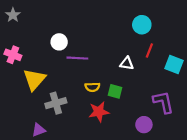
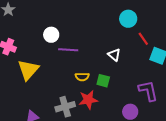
red line: (149, 50) -> (143, 39), moved, turned -56
white triangle: (127, 63) -> (114, 55), turned 32
gray cross: (56, 103) -> (65, 107), moved

